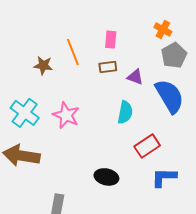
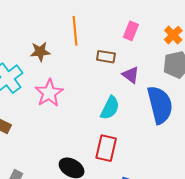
pink rectangle: (111, 40) -> (131, 31), moved
brown star: (43, 65) -> (40, 52), moved, turned -30
red rectangle: (147, 146) -> (106, 148), moved, turned -60

